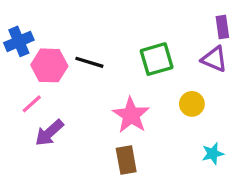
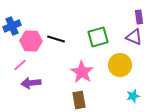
yellow circle: (192, 104) -> (120, 65), size x1.5
purple arrow: (49, 133) -> (31, 83), turned 36

